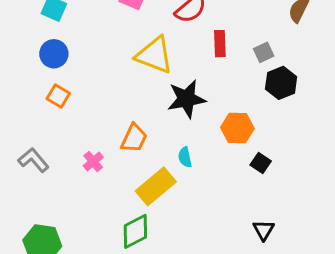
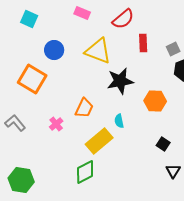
blue circle: (54, 54) -> (54, 50), moved
orange square: (58, 96) -> (32, 79), size x1.8
black square: (261, 163) -> (163, 144), moved

